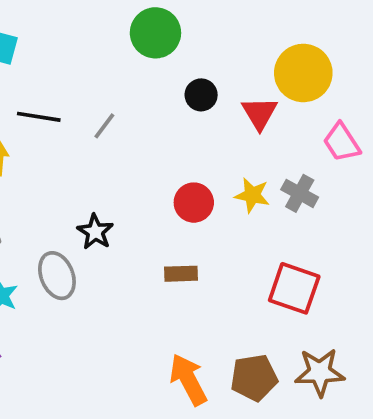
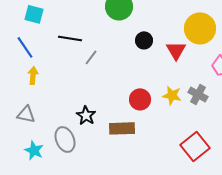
black line: (39, 117) -> (70, 38), moved
brown rectangle: (181, 274) -> (122, 128), moved, size x1.4
red square: (294, 288) -> (195, 146), turned 32

